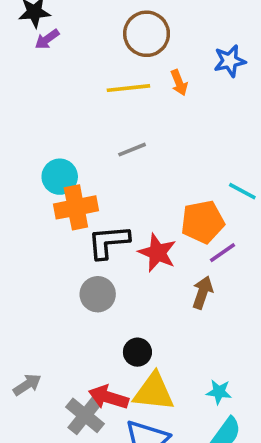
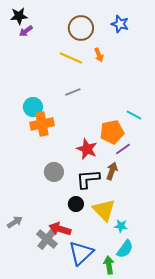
blue star: (230, 61) -> (120, 24), moved, turned 30
yellow line: (128, 88) -> (71, 58), turned 30
black L-shape: (109, 242) -> (88, 179), moved
yellow triangle: (154, 392) -> (104, 210), moved, turned 40

